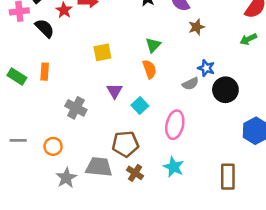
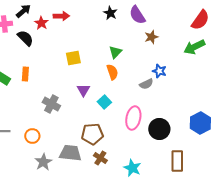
green arrow: (248, 39) -> (194, 47), size x1.5
black circle: (225, 90) -> (159, 129), moved
cyan star: (174, 167) -> (132, 168), moved

